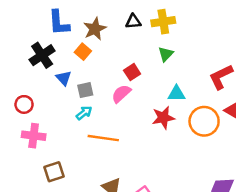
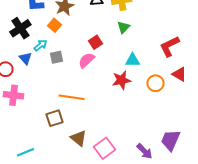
blue triangle: (64, 78) -> (25, 58), moved
cyan arrow: (84, 113) -> (40, 45), moved
orange circle: (204, 121) -> (155, 83), size x0.7
brown square: (54, 172) -> (54, 118), moved

